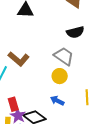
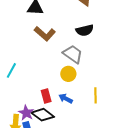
brown L-shape: (19, 59) -> (45, 34), moved
red rectangle: (13, 104) -> (46, 96), moved

